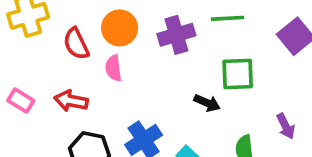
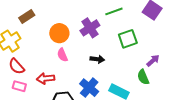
red semicircle: (76, 44) -> (17, 66), moved
black arrow: (207, 103) -> (97, 59), moved
purple arrow: (286, 126) -> (153, 61), moved, turned -88

